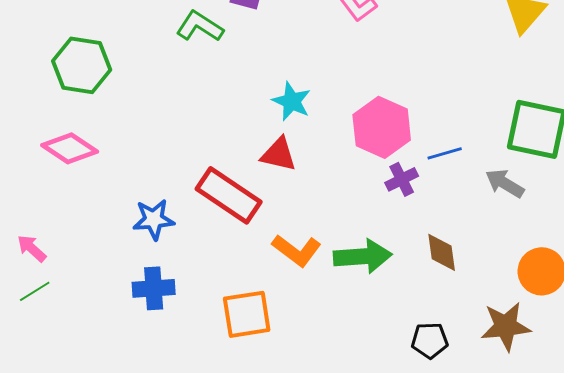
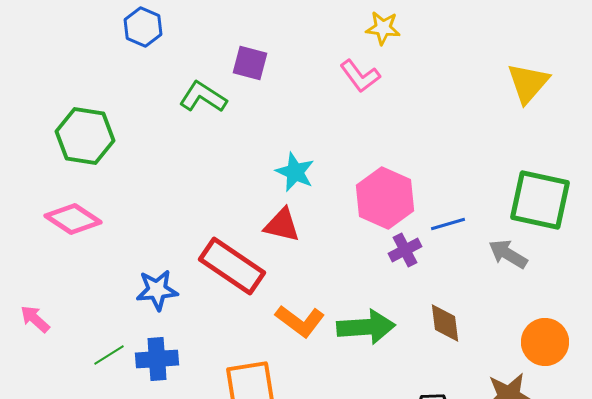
green line: (35, 291) -> (109, 355), moved

